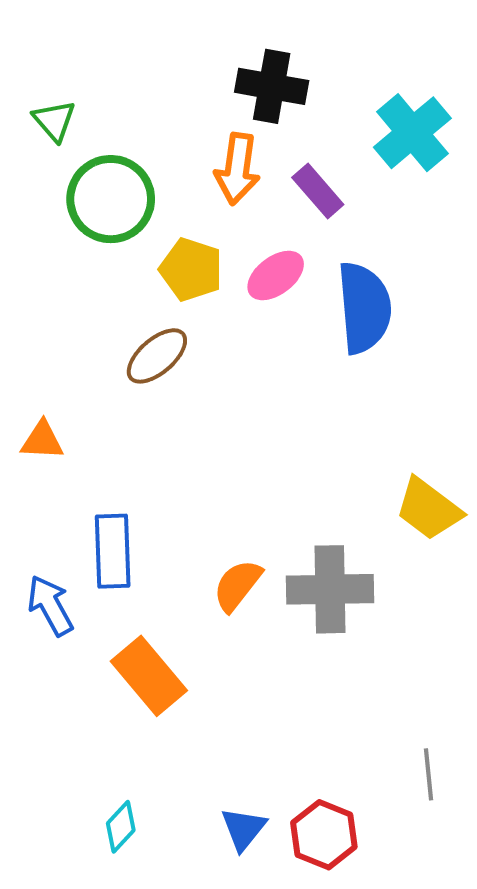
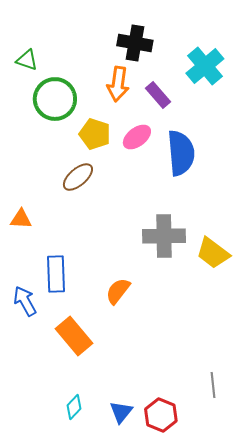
green triangle: (54, 121) -> (27, 60), turned -30
gray cross: (330, 589) -> (164, 236), moved
cyan diamond: (121, 827) -> (74, 407), moved

